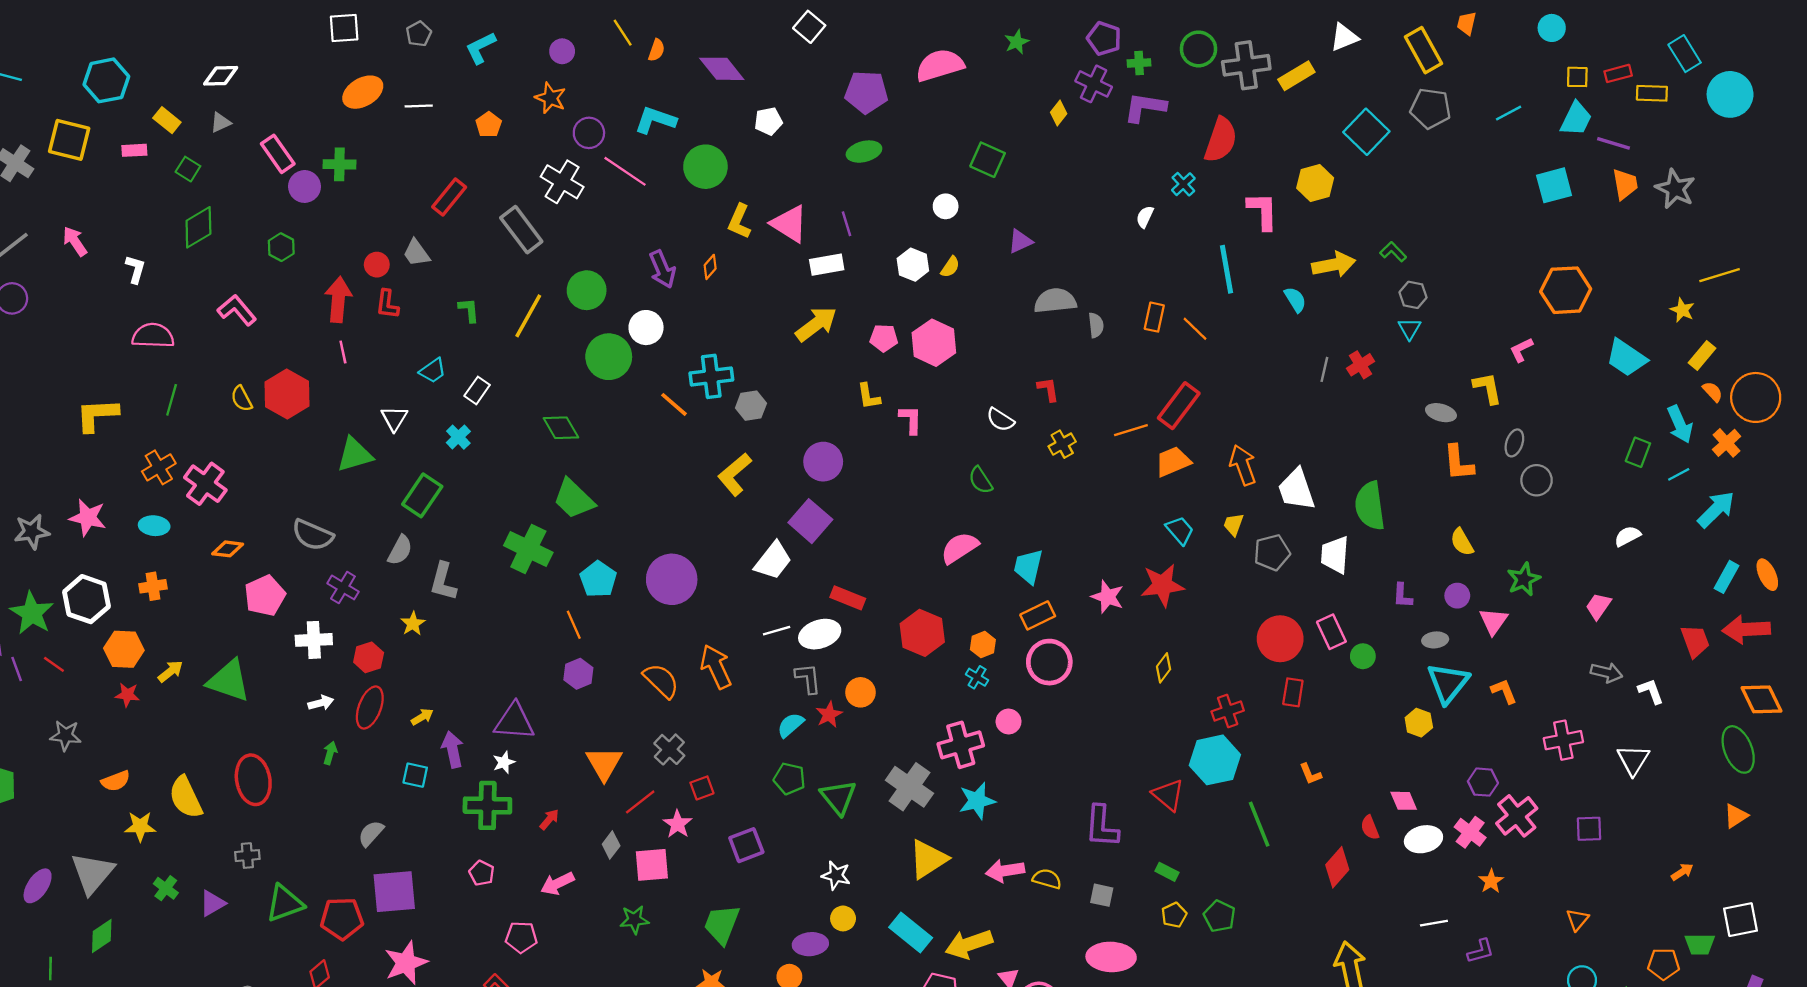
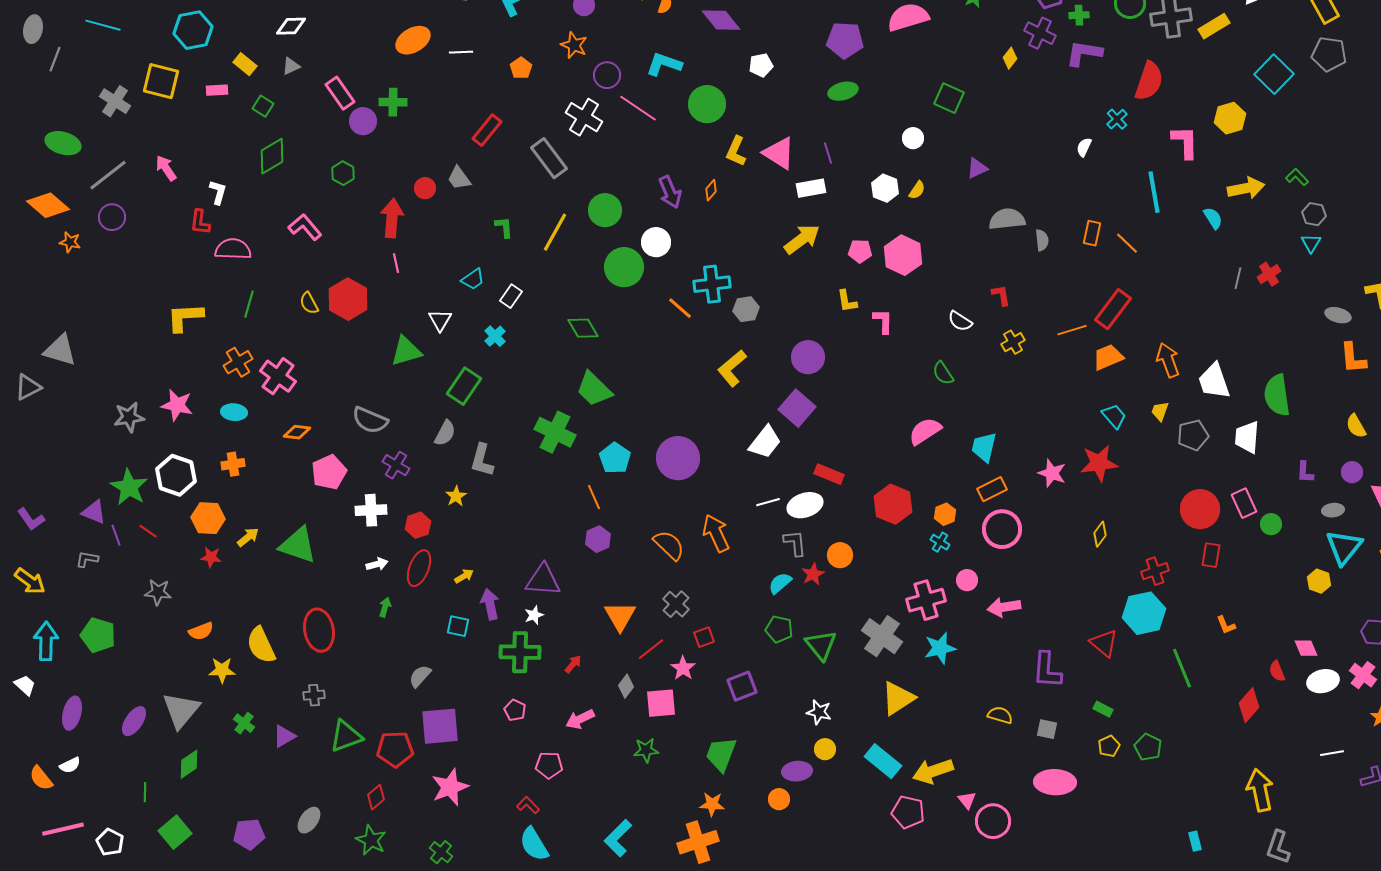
red L-shape: (387, 304) -> (200, 222), moved
pink arrow: (1005, 871) -> (1004, 607), moved

